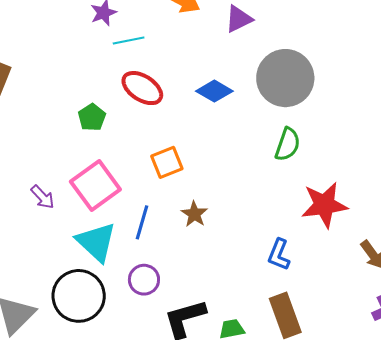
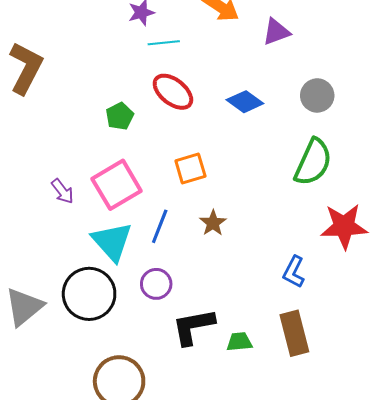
gray circle: (285, 78) -> (317, 95), size x0.6
green semicircle: (288, 144) -> (313, 162), size x1.4

